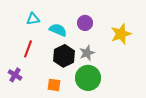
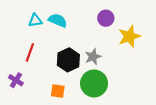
purple circle: (85, 23) -> (106, 18), moved
cyan semicircle: (58, 30) -> (58, 20), moved

